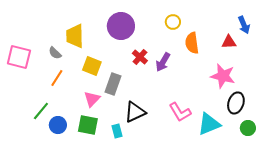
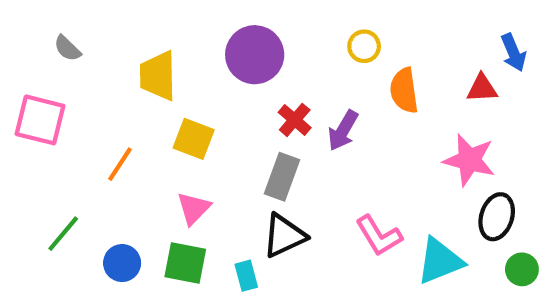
gray semicircle: (55, 53) -> (67, 48), moved
gray rectangle: (113, 84) -> (282, 177), moved
green line: (41, 111) -> (63, 234), moved

